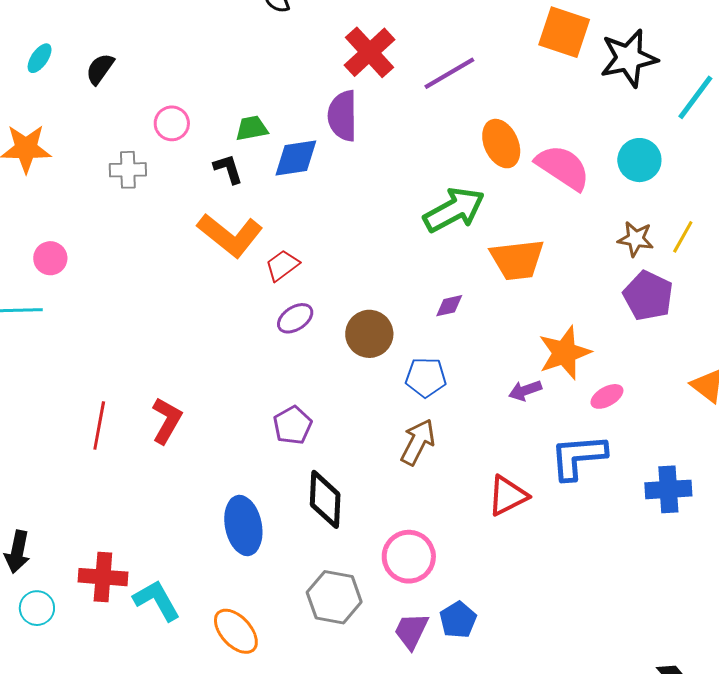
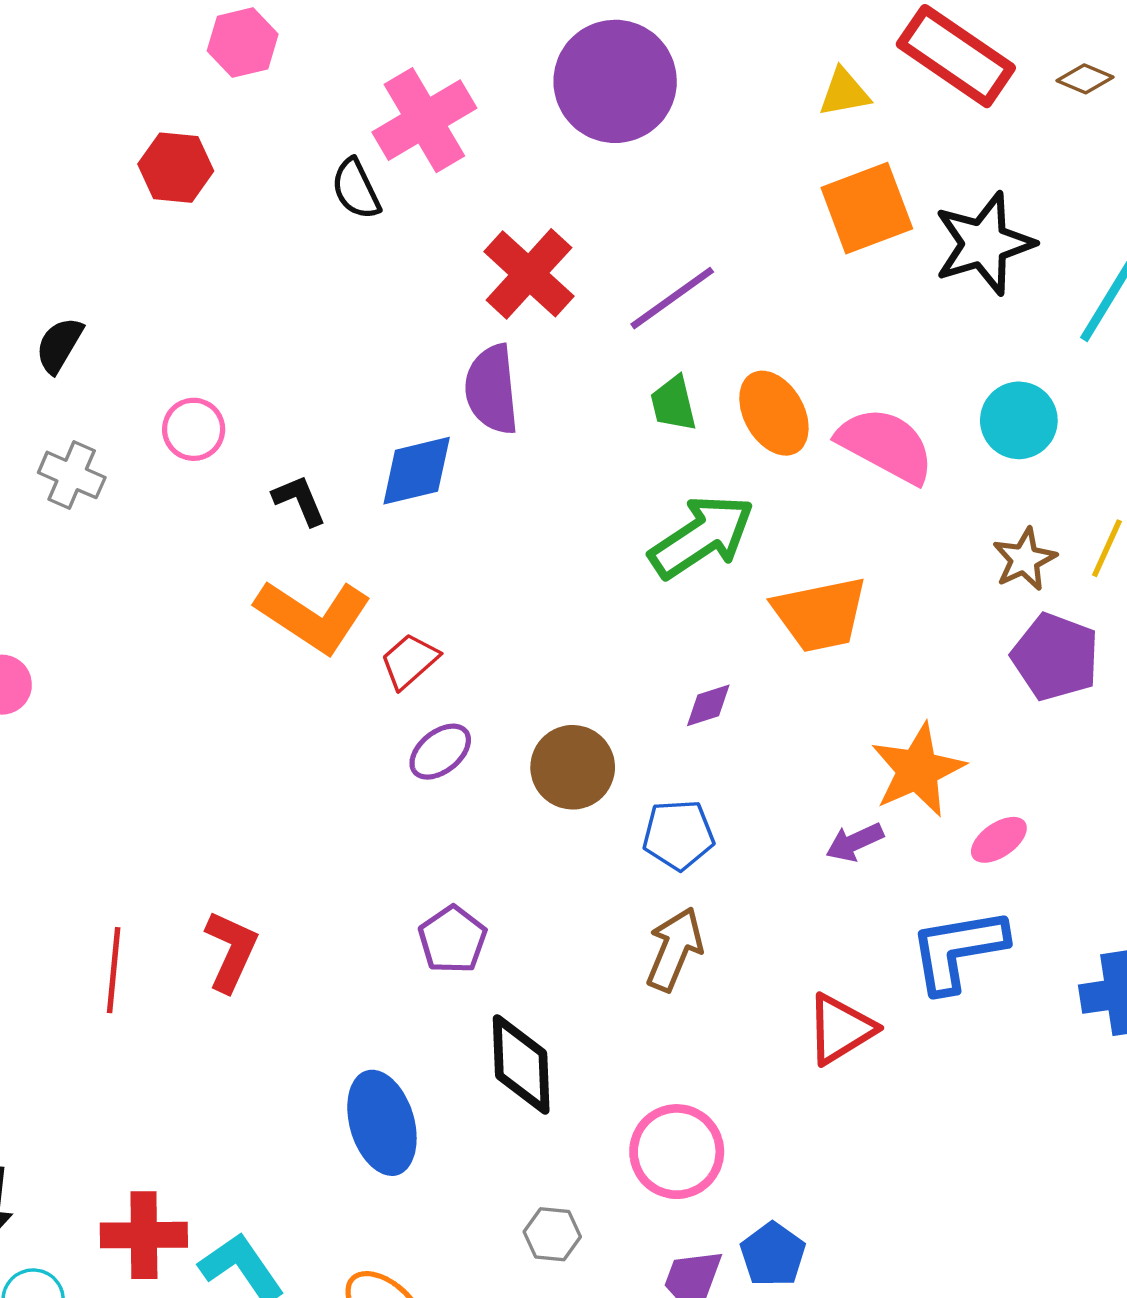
orange square: (564, 32) -> (867, 208), turned -34
green trapezoid: (252, 128) -> (673, 404), moved, turned -88
gray cross: (128, 170) -> (72, 475), moved, turned 30
brown star: (636, 239) -> (1024, 559), turned -30
gray hexagon: (334, 597) -> (552, 1234), size x0.6

